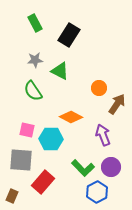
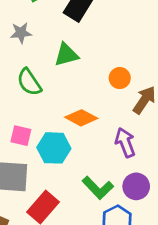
gray star: (35, 60) -> (21, 33), moved
green triangle: (60, 71) -> (66, 55), turned -42

